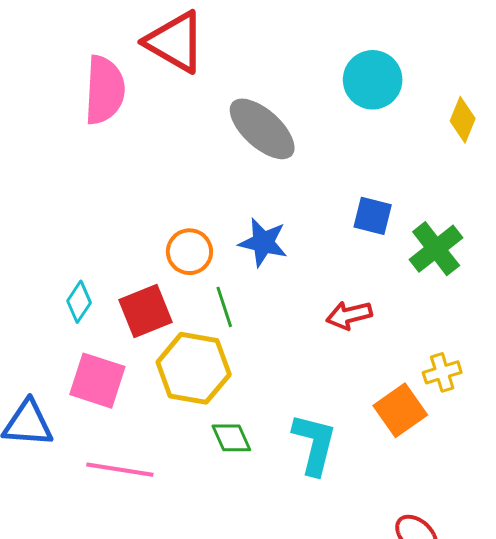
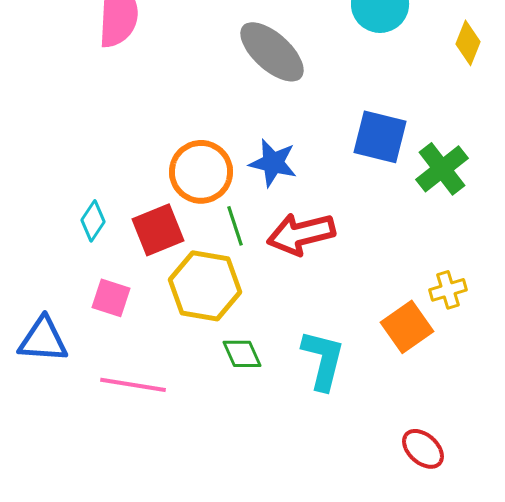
blue square: (373, 216) -> (380, 137), size x1.4
orange circle: (189, 252) -> (201, 172), size x1.4
red arrow: (349, 315) -> (301, 234), moved, size x1.5
pink square: (97, 381) -> (111, 298), size x0.7

